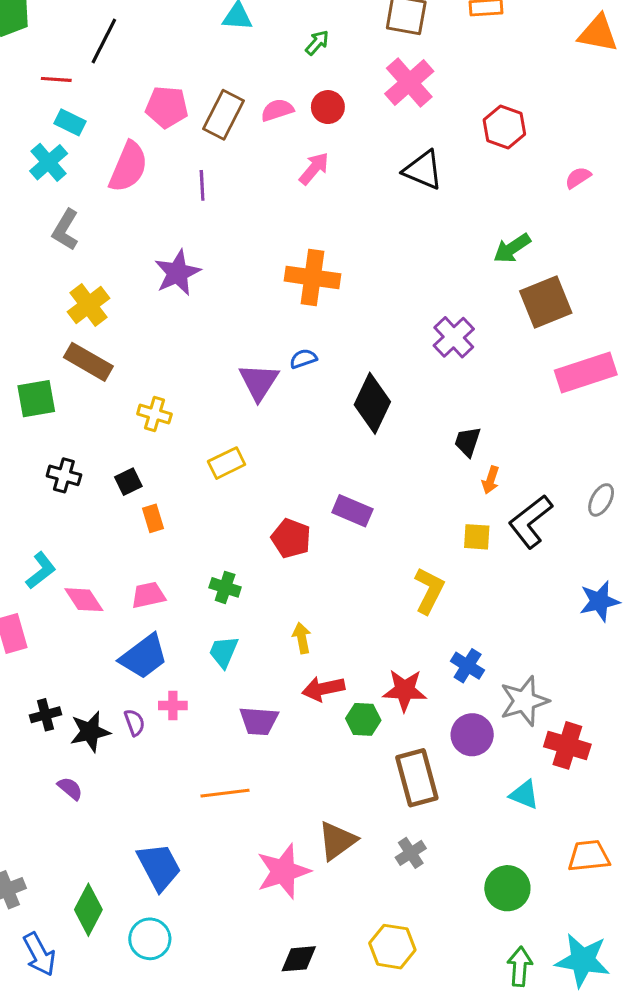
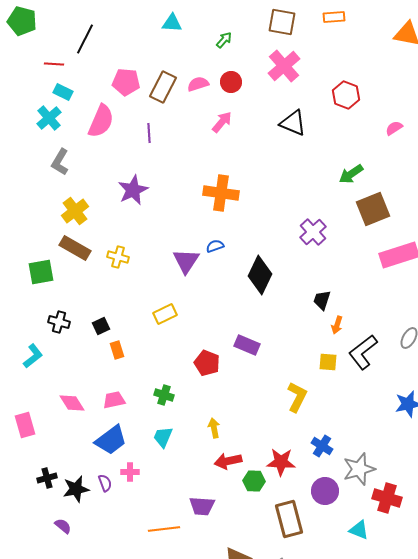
yellow cross: (154, 414) -> (118, 257), moved
cyan L-shape: (41, 571) -> (33, 356), moved
purple trapezoid: (259, 721) -> (202, 506), moved

